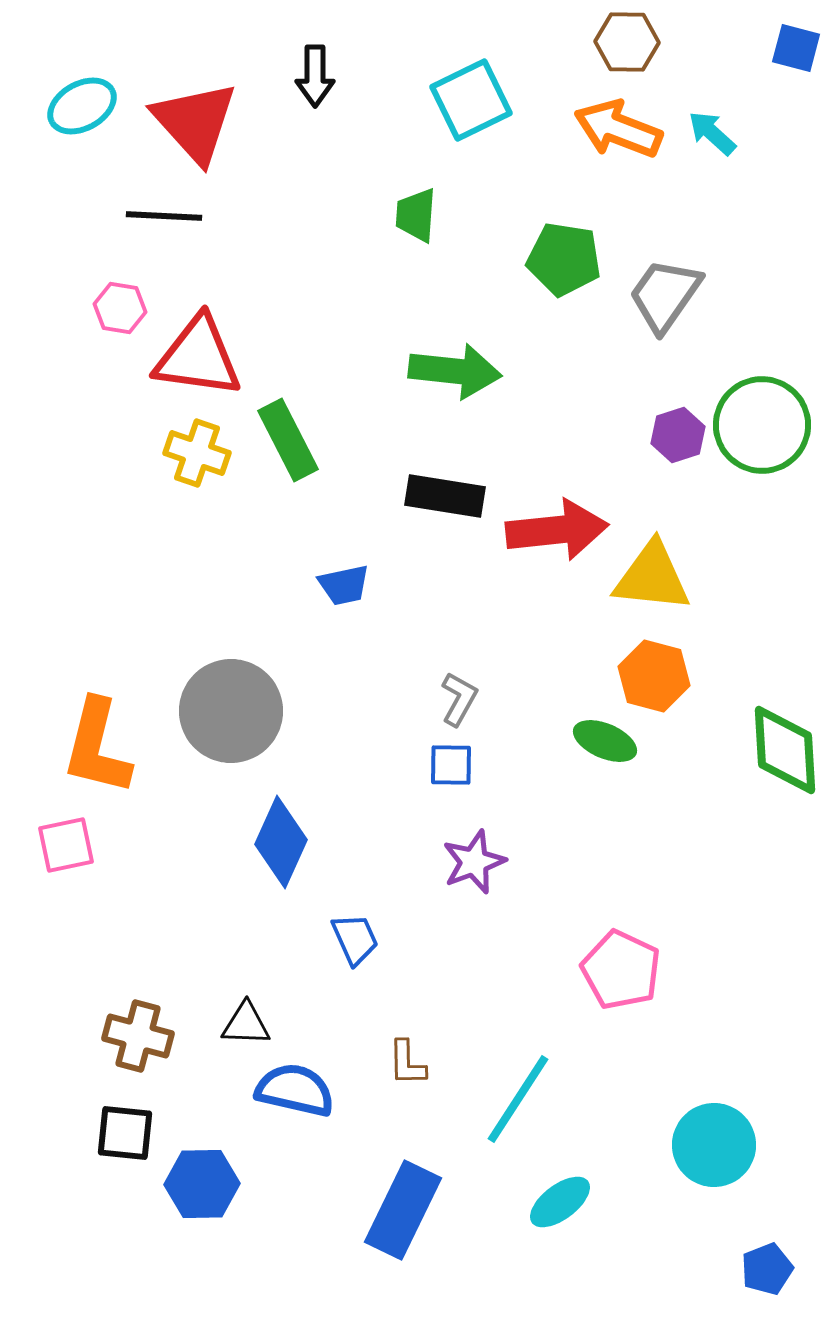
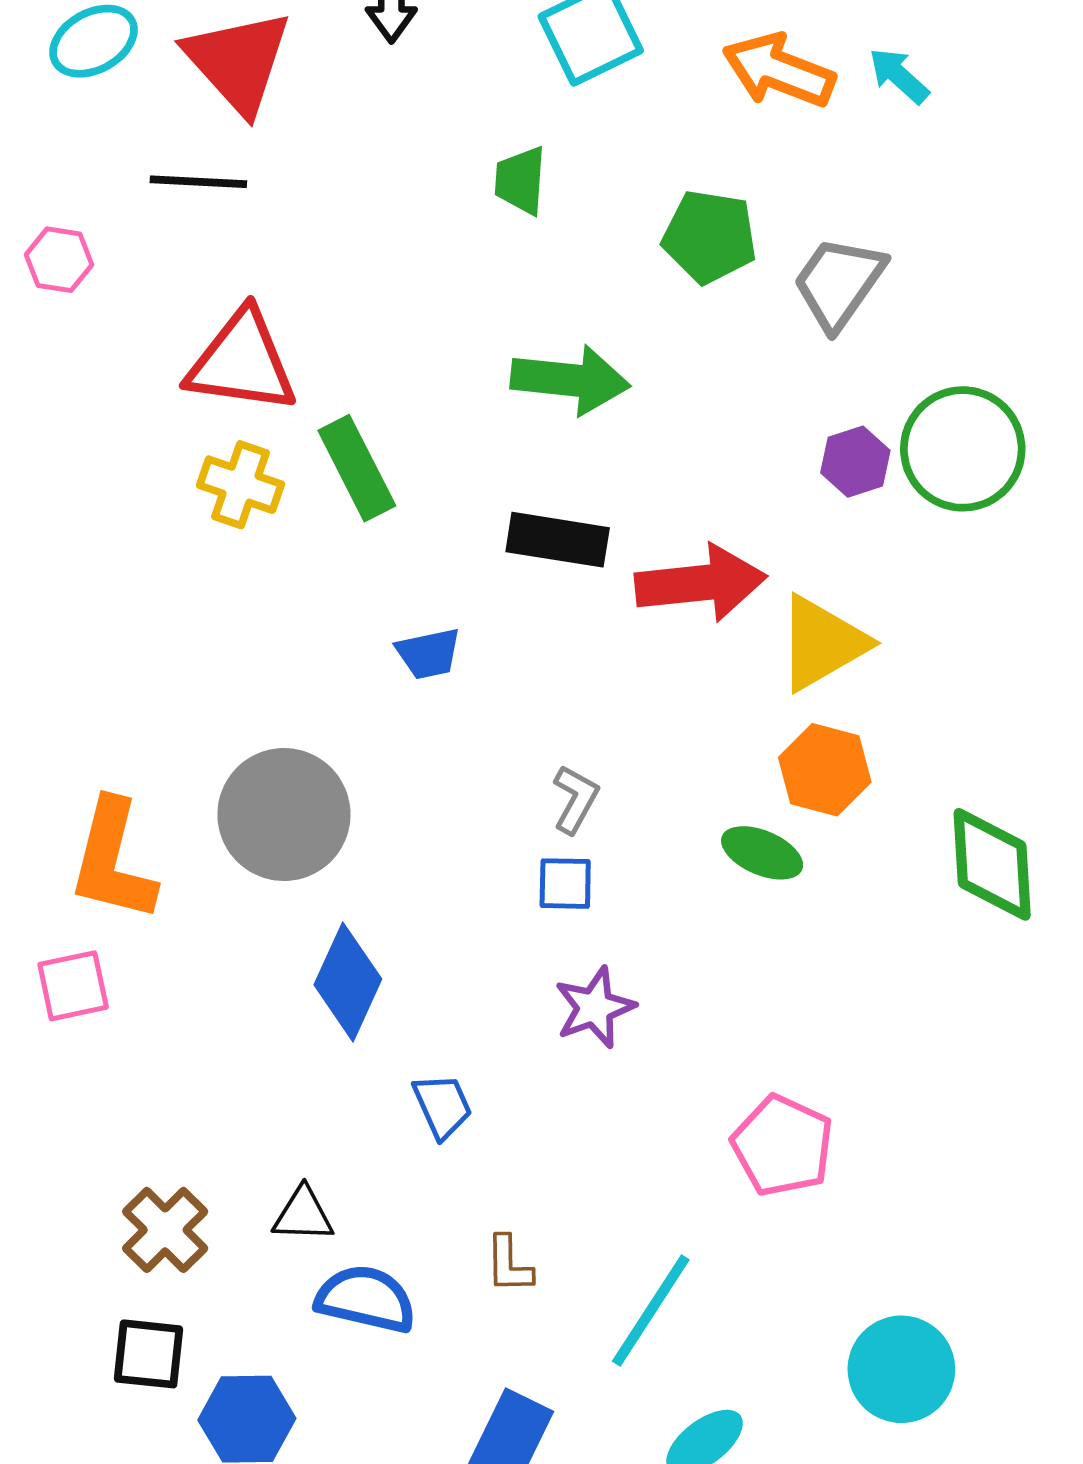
pink hexagon: (120, 308) -> (59, 260), moved
yellow triangle: (652, 577) -> (822, 643), turned -36
brown cross: (138, 1036) -> (165, 1230), turned 30

